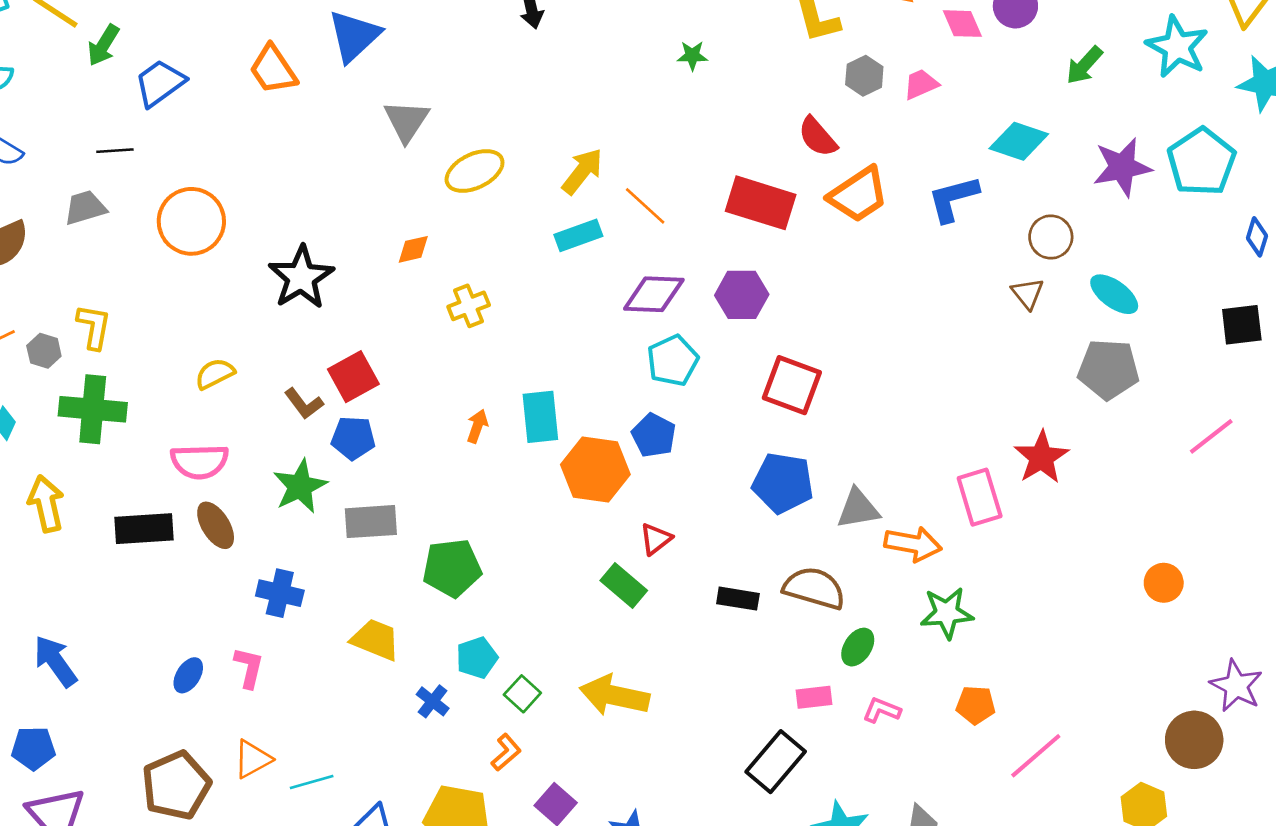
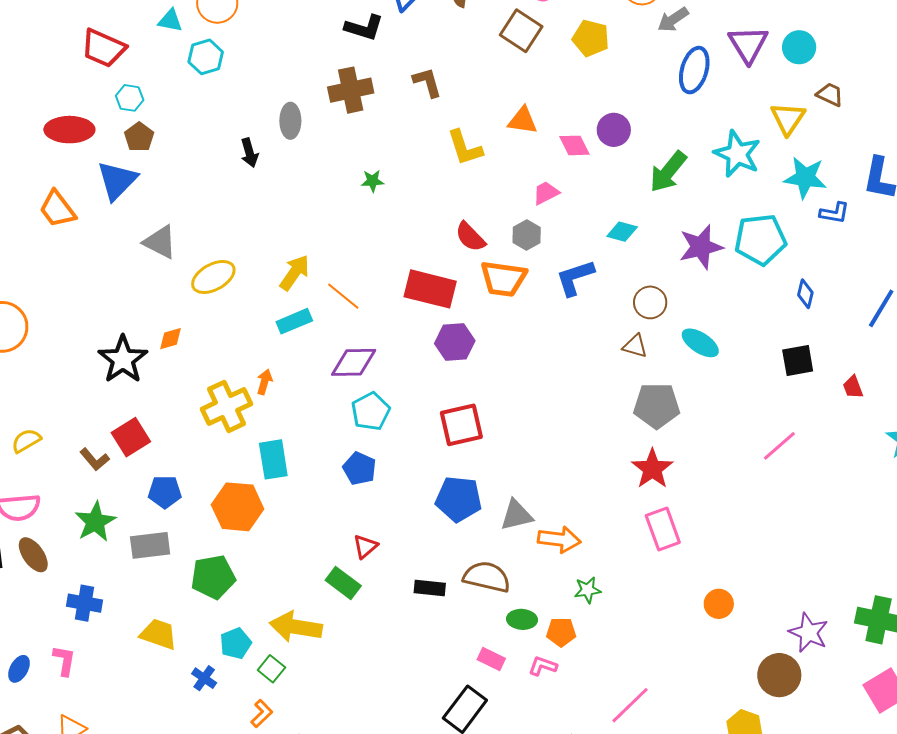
green arrow: (1084, 65) -> (668, 172), size x1.4
gray hexagon: (864, 76) -> (527, 235), moved
gray triangle: (406, 121) -> (160, 242), turned -33
cyan diamond: (1019, 141) -> (622, 232), size x0.7
cyan pentagon: (1202, 162) -> (760, 239), turned 30
orange trapezoid: (858, 195) -> (503, 279), turned 45
black star: (301, 277) -> (123, 359), moved
brown triangle: (1028, 293) -> (635, 346), turned -32
purple hexagon: (742, 295) -> (455, 342), moved
yellow cross: (469, 306) -> (226, 406), moved, size x1.6
gray pentagon: (1108, 369) -> (657, 406), moved
red square: (792, 385) -> (461, 425), turned -30
orange arrow: (477, 426) -> (264, 382), moved
blue pentagon: (353, 438) -> (165, 492), moved
orange hexagon: (595, 469) -> (238, 507), moved
pink rectangle: (980, 497) -> (663, 529), moved
orange circle: (1164, 583) -> (719, 604), moved
green star: (947, 613) -> (588, 590), size x0.7
green ellipse: (858, 647) -> (522, 619), turned 64
yellow arrow: (614, 695) -> (296, 627), moved
pink rectangle: (814, 697) -> (491, 659), turned 36
orange pentagon: (976, 705) -> (561, 632), moved
pink line: (1036, 756) -> (630, 705), moved

